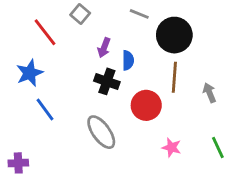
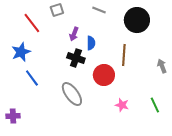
gray square: (80, 14) -> (57, 10), turned 32
black circle: (174, 35) -> (137, 20), moved
gray arrow: (209, 93) -> (162, 66), moved

